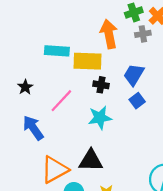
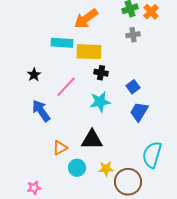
orange arrow: (109, 34) -> (86, 19), moved, turned -115
gray cross: (143, 34) -> (133, 35), moved
blue trapezoid: (134, 75) -> (139, 112), moved
orange triangle: (55, 170) -> (60, 148), size x0.6

